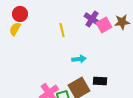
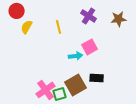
pink square: (104, 25) -> (90, 47), moved
yellow semicircle: (15, 29) -> (27, 27), moved

